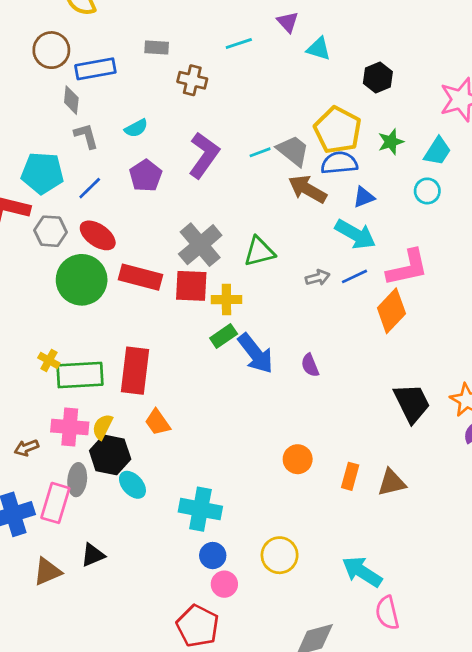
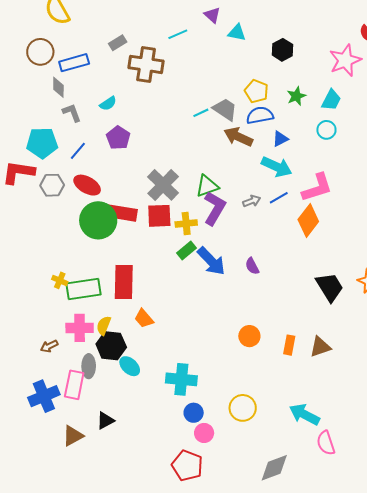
gray rectangle: (157, 47) -> (118, 43), turned -30
brown cross: (192, 80) -> (146, 64), size x1.6
yellow pentagon: (338, 130) -> (256, 91), size x0.7
purple L-shape: (204, 155) -> (215, 208), moved
green circle: (82, 280) -> (98, 220), moved

